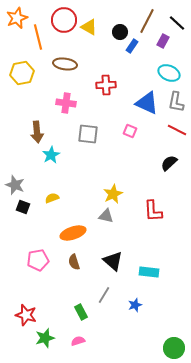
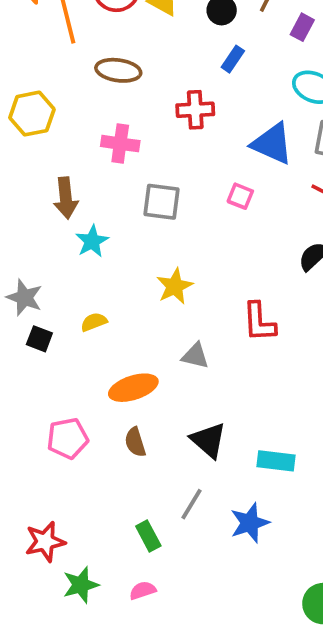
blue rectangle: (132, 46) -> (233, 59), moved
yellow hexagon: (22, 73) -> (32, 114), moved
yellow star: (113, 194) -> (175, 286), moved
red L-shape: (153, 211) -> (259, 322), moved
blue star: (135, 305) -> (250, 523), size x1.5
red star: (26, 315) -> (45, 542), turned -30

